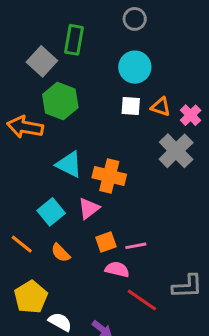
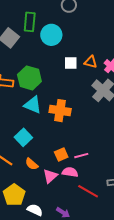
cyan circle: (135, 67) -> (51, 35), moved
green hexagon: (60, 101) -> (29, 78), moved
pink triangle: (89, 208) -> (50, 176), moved

